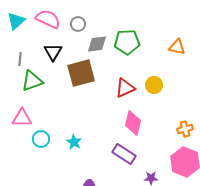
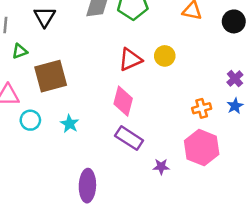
brown square: (81, 73) -> (51, 76), moved
green triangle: (32, 81) -> (20, 51), size x0.6
pink diamond: (133, 123) -> (123, 101), moved

